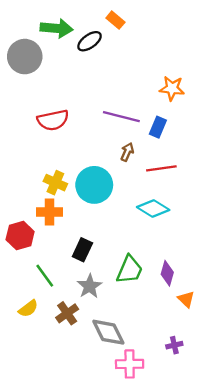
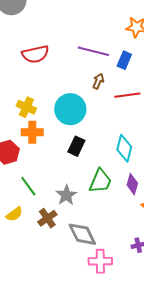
yellow cross: (55, 183) -> (26, 107), moved
cyan diamond: (153, 208) -> (124, 148), moved, turned 72
black rectangle: (82, 250) -> (76, 146), moved

